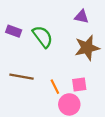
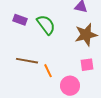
pink square: (79, 84) -> (87, 65), moved
orange line: (55, 87) -> (48, 71), moved

